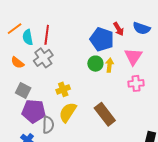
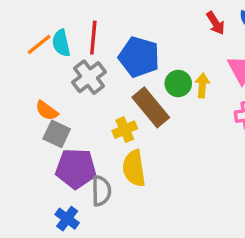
orange line: (15, 29) -> (39, 44), moved
blue pentagon: (102, 39) -> (139, 57), moved
orange semicircle: (17, 63) -> (47, 111), moved
yellow semicircle: (68, 112) -> (134, 168), turned -40
brown rectangle: (105, 114) -> (151, 107), moved

